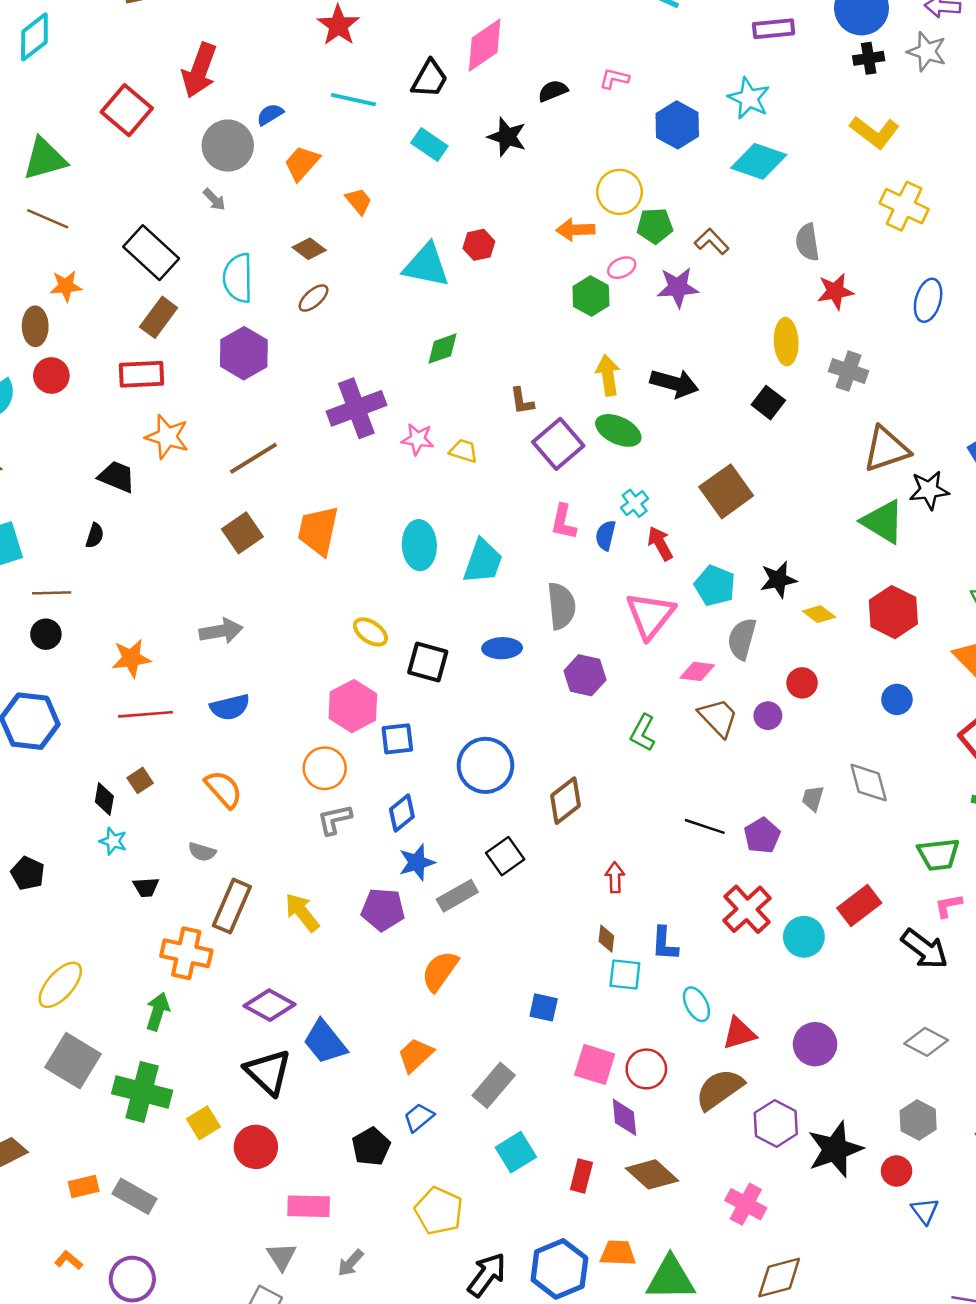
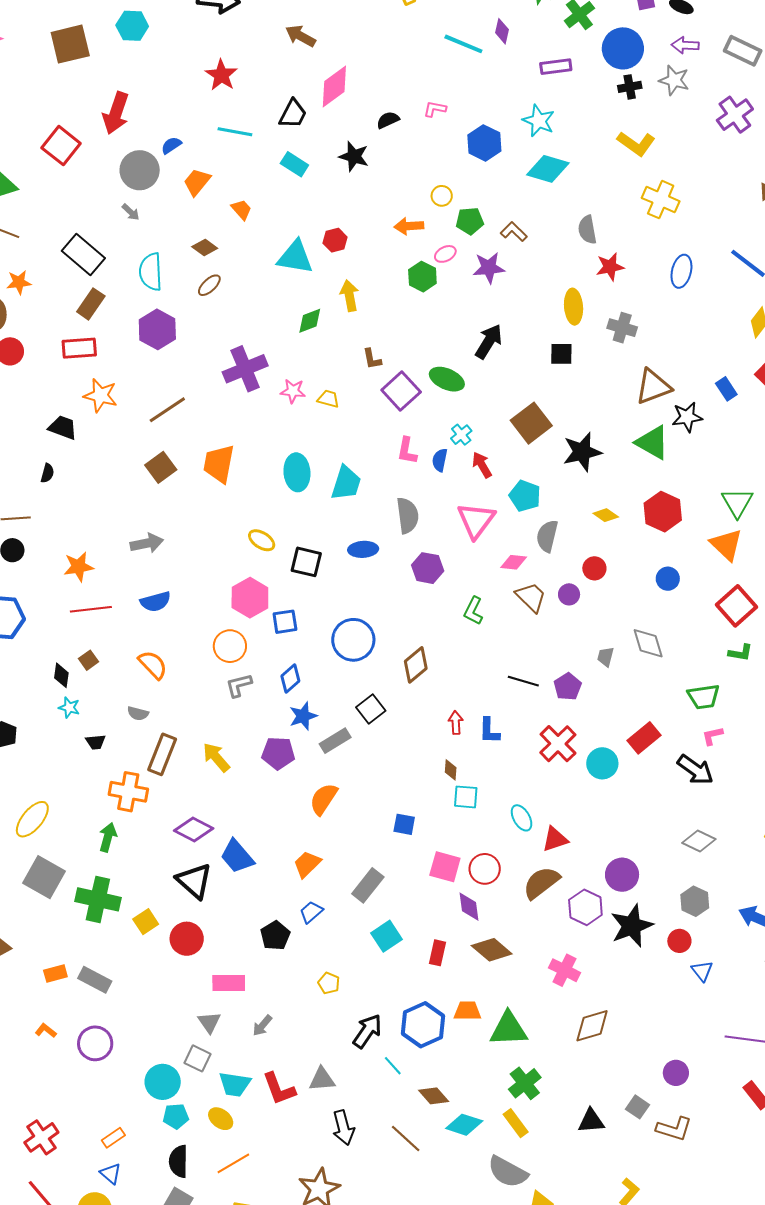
yellow circle: (620, 192) -> (442, 196), size x0.6
yellow arrow: (608, 375) -> (349, 296), moved
black arrow: (674, 383) -> (489, 342), turned -72
black square: (768, 403) -> (561, 354), turned -35
black star: (778, 580) -> (582, 452), moved, size x1.4
blue L-shape: (665, 944) -> (489, 731), moved
purple circle: (815, 1044) -> (622, 875), moved
yellow pentagon: (439, 1211) -> (329, 983), size x0.6

